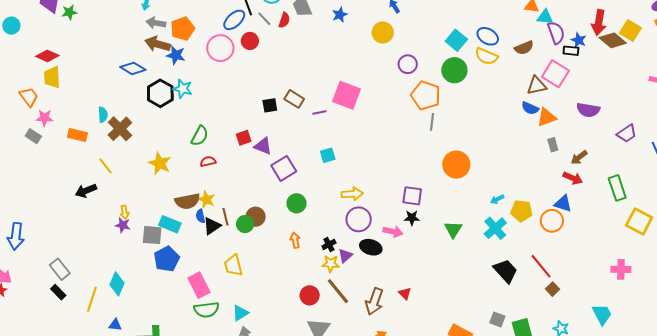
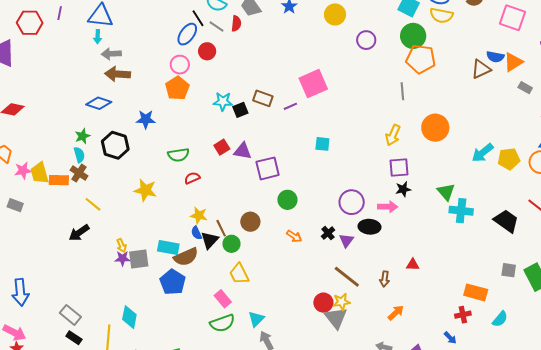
green star: (69, 12) -> (82, 136), moved
orange pentagon: (183, 29) -> (177, 88), moved
pink circle: (220, 48) -> (180, 65), size x0.7
blue star: (176, 55) -> (146, 119), moved
yellow trapezoid: (52, 77) -> (40, 173), moved
brown triangle: (537, 86) -> (481, 69), moved
cyan star: (183, 89) -> (223, 101), moved
black hexagon: (160, 93) -> (115, 145), moved
pink square: (347, 95) -> (313, 84), turned -32
orange pentagon: (426, 95) -> (421, 59), moved
brown cross: (120, 129) -> (79, 173), moved, size x0.7
gray rectangle: (33, 136) -> (15, 205), moved
green semicircle: (200, 136) -> (178, 155), turned 65
gray rectangle: (553, 145) -> (525, 88), turned -32
cyan square: (328, 155) -> (322, 144), moved, turned 35
purple square: (284, 168) -> (268, 168), turned 30
yellow arrow: (352, 194) -> (393, 135), moved, turned 130
cyan arrow: (497, 199) -> (483, 153), size x1.6
brown semicircle: (187, 201) -> (186, 257), moved
green circle: (245, 224) -> (231, 244), moved
cyan cross: (495, 228) -> (461, 211), moved, turned -30
gray square: (152, 235) -> (139, 259), moved
orange arrow: (295, 240) -> (294, 236), turned 147
yellow star: (331, 264) -> (342, 302), moved
pink rectangle: (199, 285) -> (223, 299), moved, size x0.7
red triangle: (405, 293) -> (413, 265), turned -32
red circle: (310, 295) -> (323, 303), moved
brown arrow: (374, 302) -> (385, 279), size x0.6

